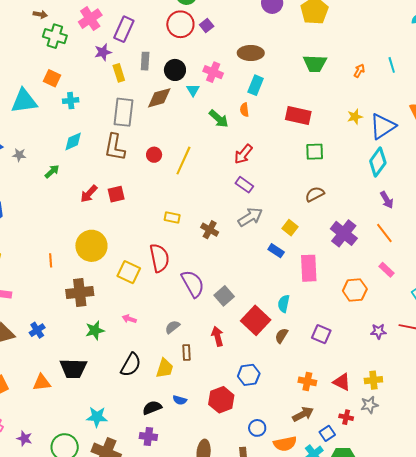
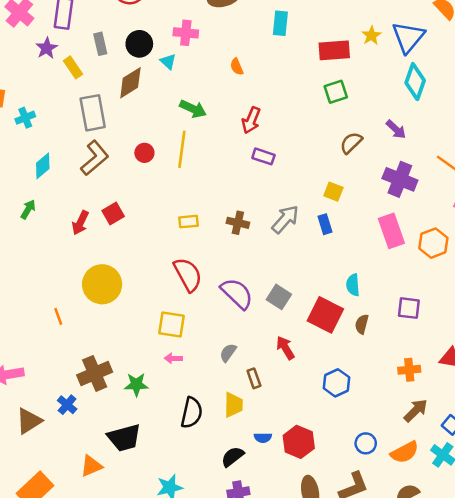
cyan rectangle: (256, 85) -> (280, 23), moved
red rectangle: (298, 115) -> (334, 50), moved
green arrow: (219, 119) -> (193, 109), moved
brown L-shape: (115, 147) -> (95, 158), turned -124
purple arrow: (387, 200) -> (396, 129), moved
gray arrow: (250, 217) -> (285, 219), moved
blue rectangle: (276, 251) -> (325, 224), turned 56
pink rectangle: (309, 268) -> (391, 231), moved
yellow square: (129, 272) -> (171, 325), moved
brown cross: (80, 293) -> (95, 373), moved
green star: (95, 330) -> (136, 385), turned 30
red hexagon: (221, 400) -> (299, 442), moved

